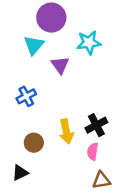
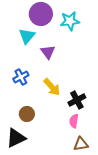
cyan star: (89, 43) -> (70, 21), moved
yellow arrow: (66, 131) -> (52, 87), moved, turned -30
black triangle: (20, 173) -> (16, 138), size x1.5

